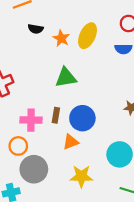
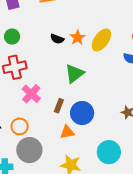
black semicircle: (36, 29) -> (57, 39), moved
green triangle: (66, 77) -> (74, 74), turned -40
pink cross: (31, 120) -> (31, 94), moved, turned 30

